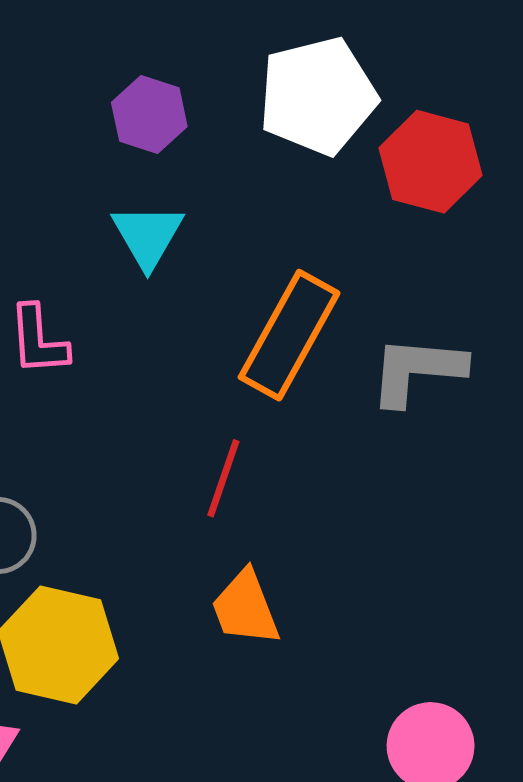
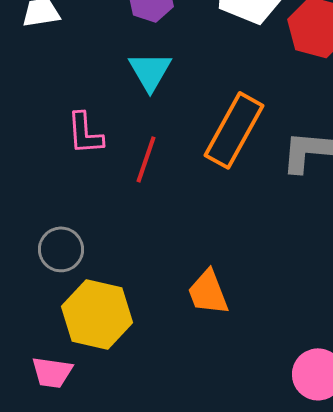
red line: (223, 478) -> (146, 159), moved

